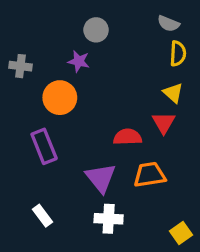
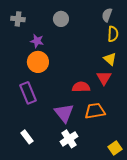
gray semicircle: (168, 24) -> (107, 15), turned 88
purple star: (79, 61) -> (37, 41), moved
gray cross: (20, 66) -> (18, 19), moved
white cross: (109, 219) -> (69, 139), turned -36

